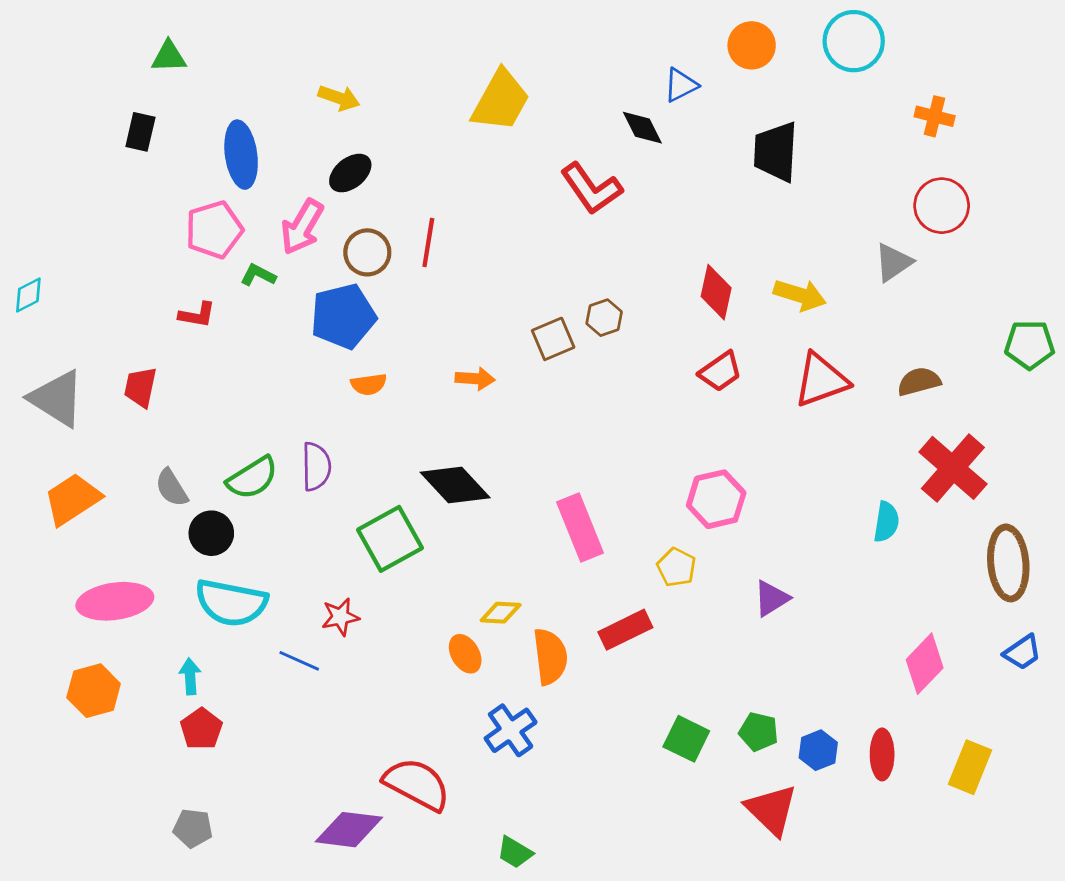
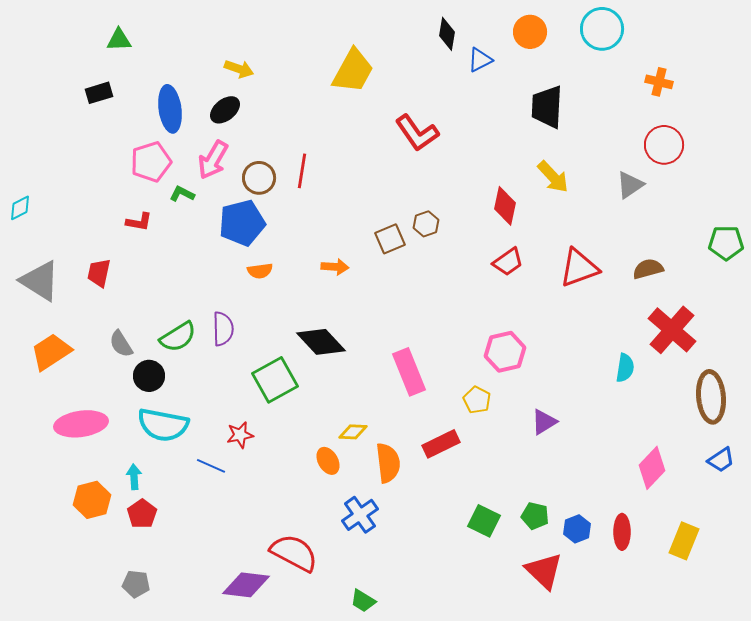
black diamond: (642, 128) -> (447, 34), moved, turned 36
black rectangle: (140, 132) -> (99, 93), turned 60
black ellipse: (350, 173) -> (225, 110), moved
yellow arrow: (800, 295) -> (553, 177), moved, turned 30
orange hexagon: (94, 691) -> (92, 500), moved

